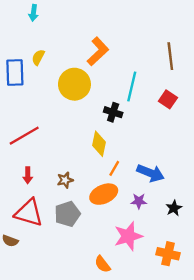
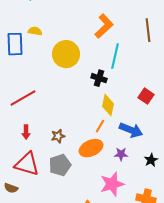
orange L-shape: (98, 51) -> (104, 26), moved
yellow semicircle: (38, 57) -> (35, 31), turned 72
red square: (168, 99) -> (146, 96), moved
yellow diamond: (99, 144) -> (108, 105), moved

